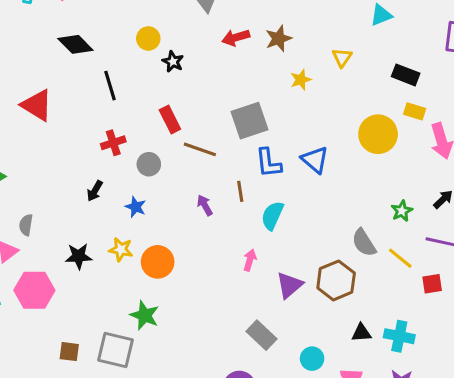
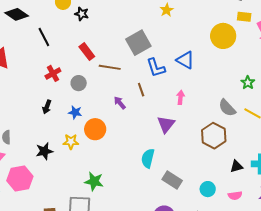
cyan semicircle: (272, 216) -> (148, 158), moved
pink arrow: (250, 260) -> (181, 97), moved
orange circle: (158, 262) -> (95, 129), moved
purple triangle: (289, 285) -> (166, 124), moved

